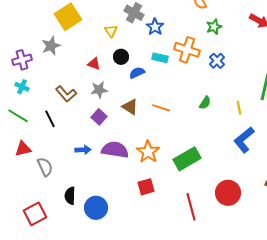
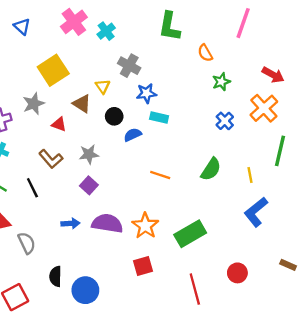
blue star: (155, 27) -> (146, 93), moved, turned 30
orange cross: (187, 50) -> (264, 108), moved, turned 30
red triangle: (94, 64) -> (59, 124), moved
green semicircle: (205, 103) -> (211, 169), size x1.5
brown triangle: (130, 107) -> (82, 104), moved
red circle: (228, 193) -> (237, 273), size x0.7

